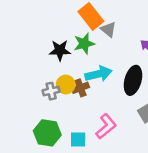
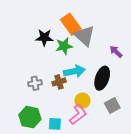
gray triangle: (108, 29) -> (84, 36), size x1.6
black star: (60, 50) -> (44, 37), moved
yellow circle: (66, 85) -> (82, 101), moved

